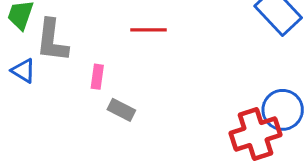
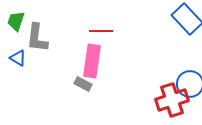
pink rectangle: (97, 77) -> (92, 61), moved, size x2.0

